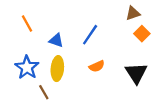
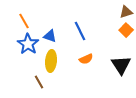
brown triangle: (133, 13) -> (126, 12), moved
blue line: (90, 35) -> (80, 31), turned -60
blue star: (27, 67) -> (28, 44), moved

